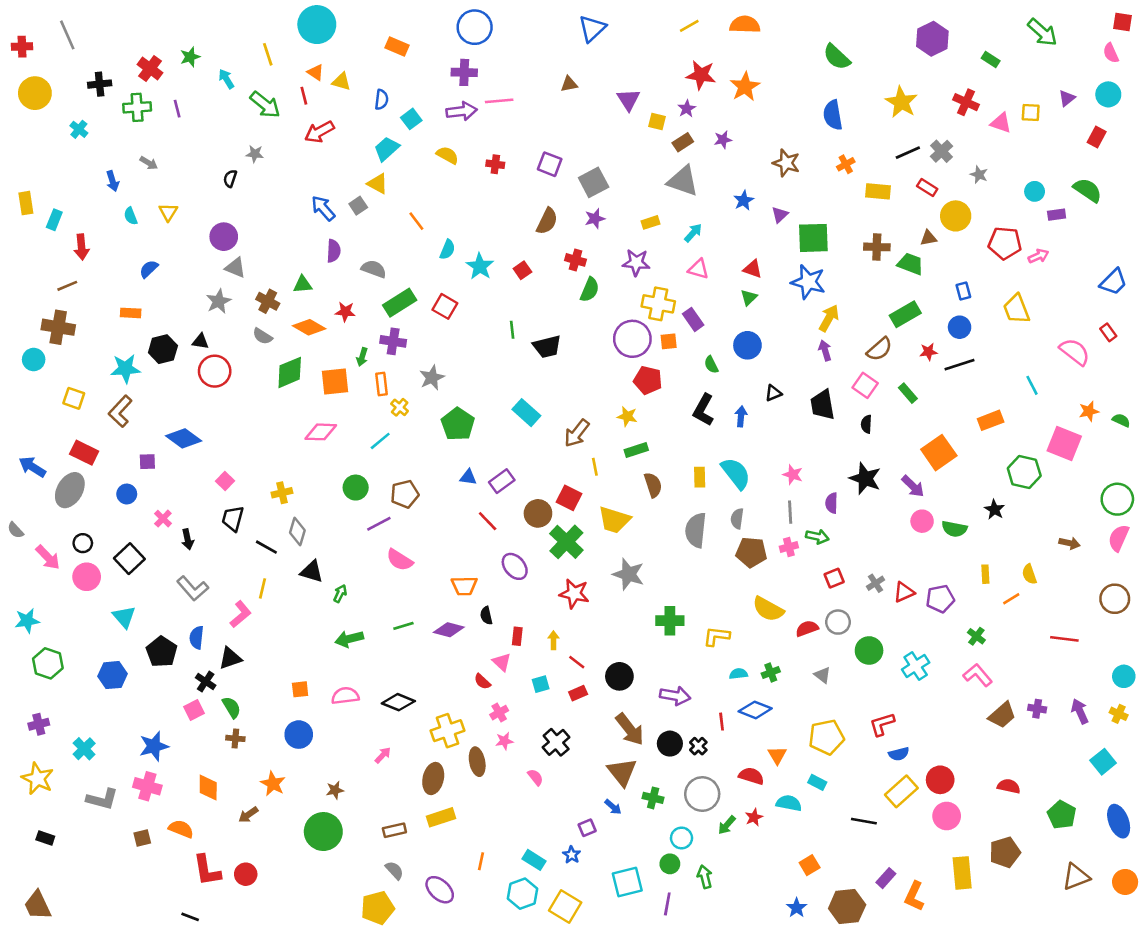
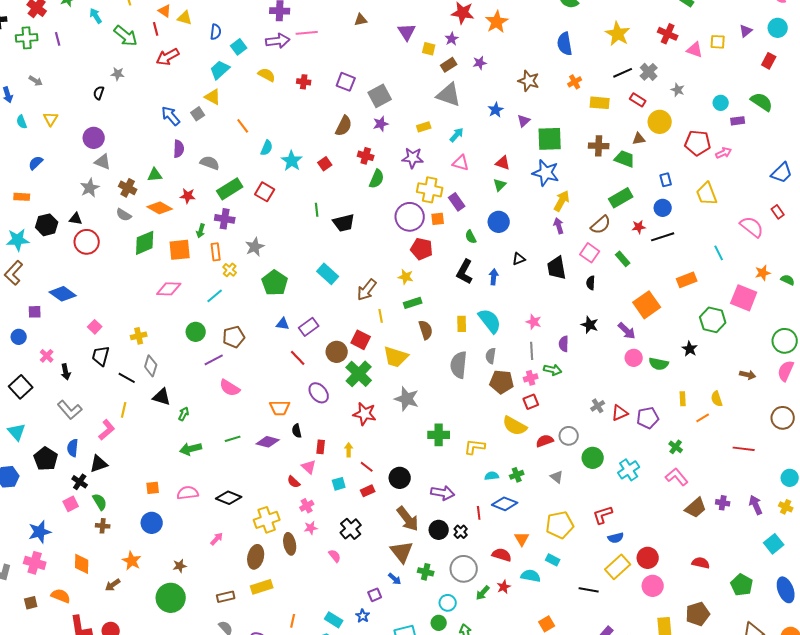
black star: (865, 478) -> (590, 325), size x0.7
red square: (834, 578) -> (531, 402), moved

